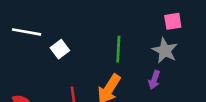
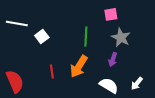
pink square: (173, 21) -> (111, 14), moved

